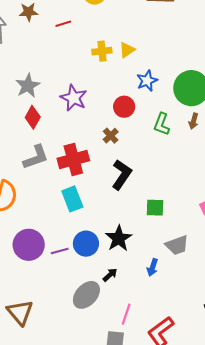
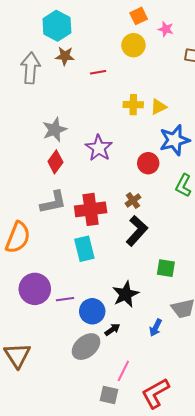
blue star: (147, 81) -> (174, 140), size x1.4
brown cross: (111, 136) -> (133, 200), moved
blue circle: (86, 244) -> (92, 311), moved

